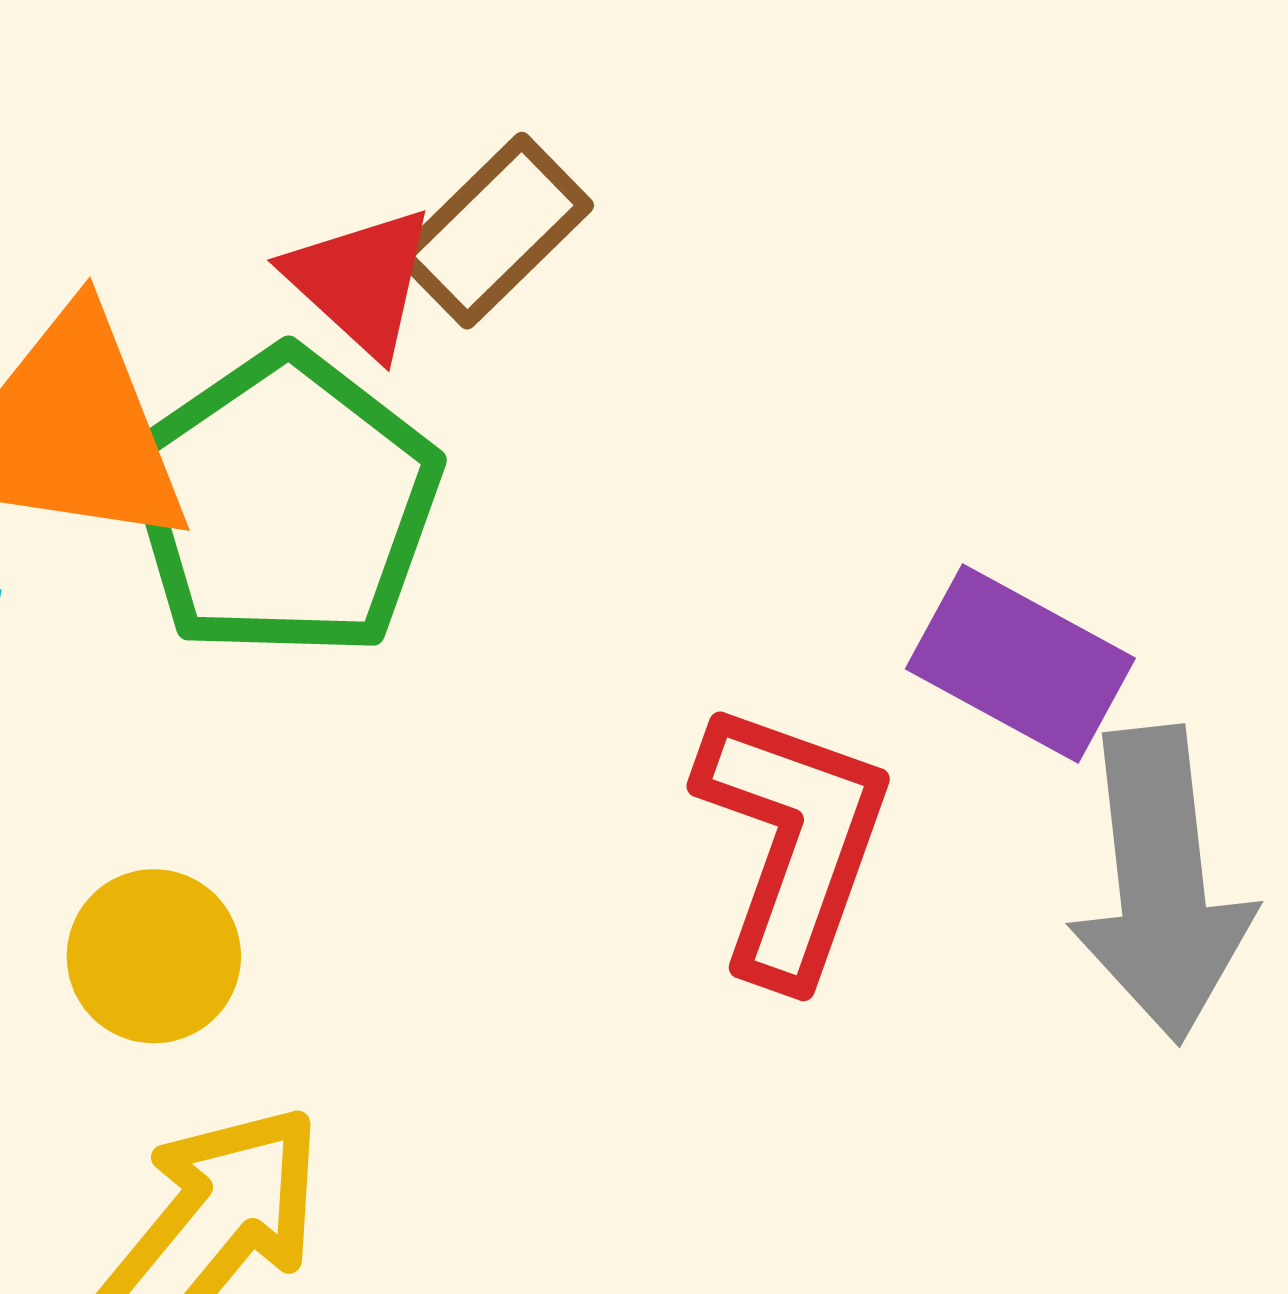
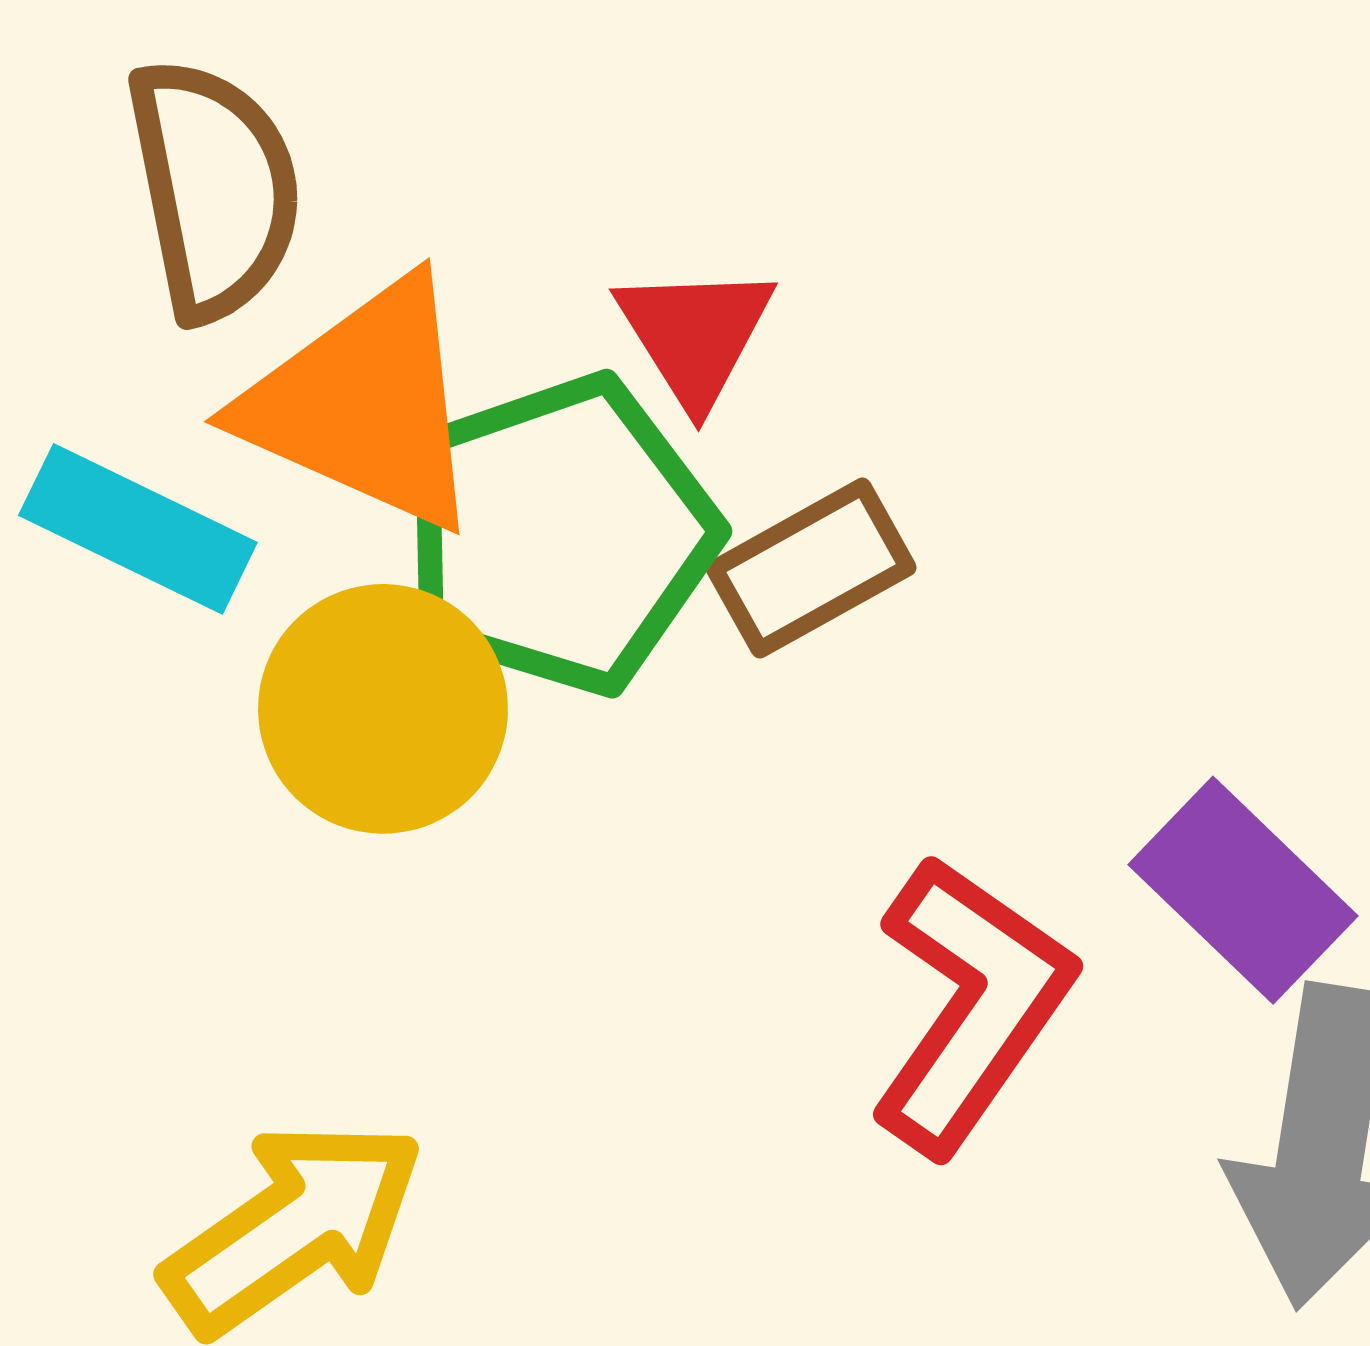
brown rectangle: (495, 231) -> (811, 568), moved
yellow circle: (154, 956) -> (383, 709), moved, size x1.4

